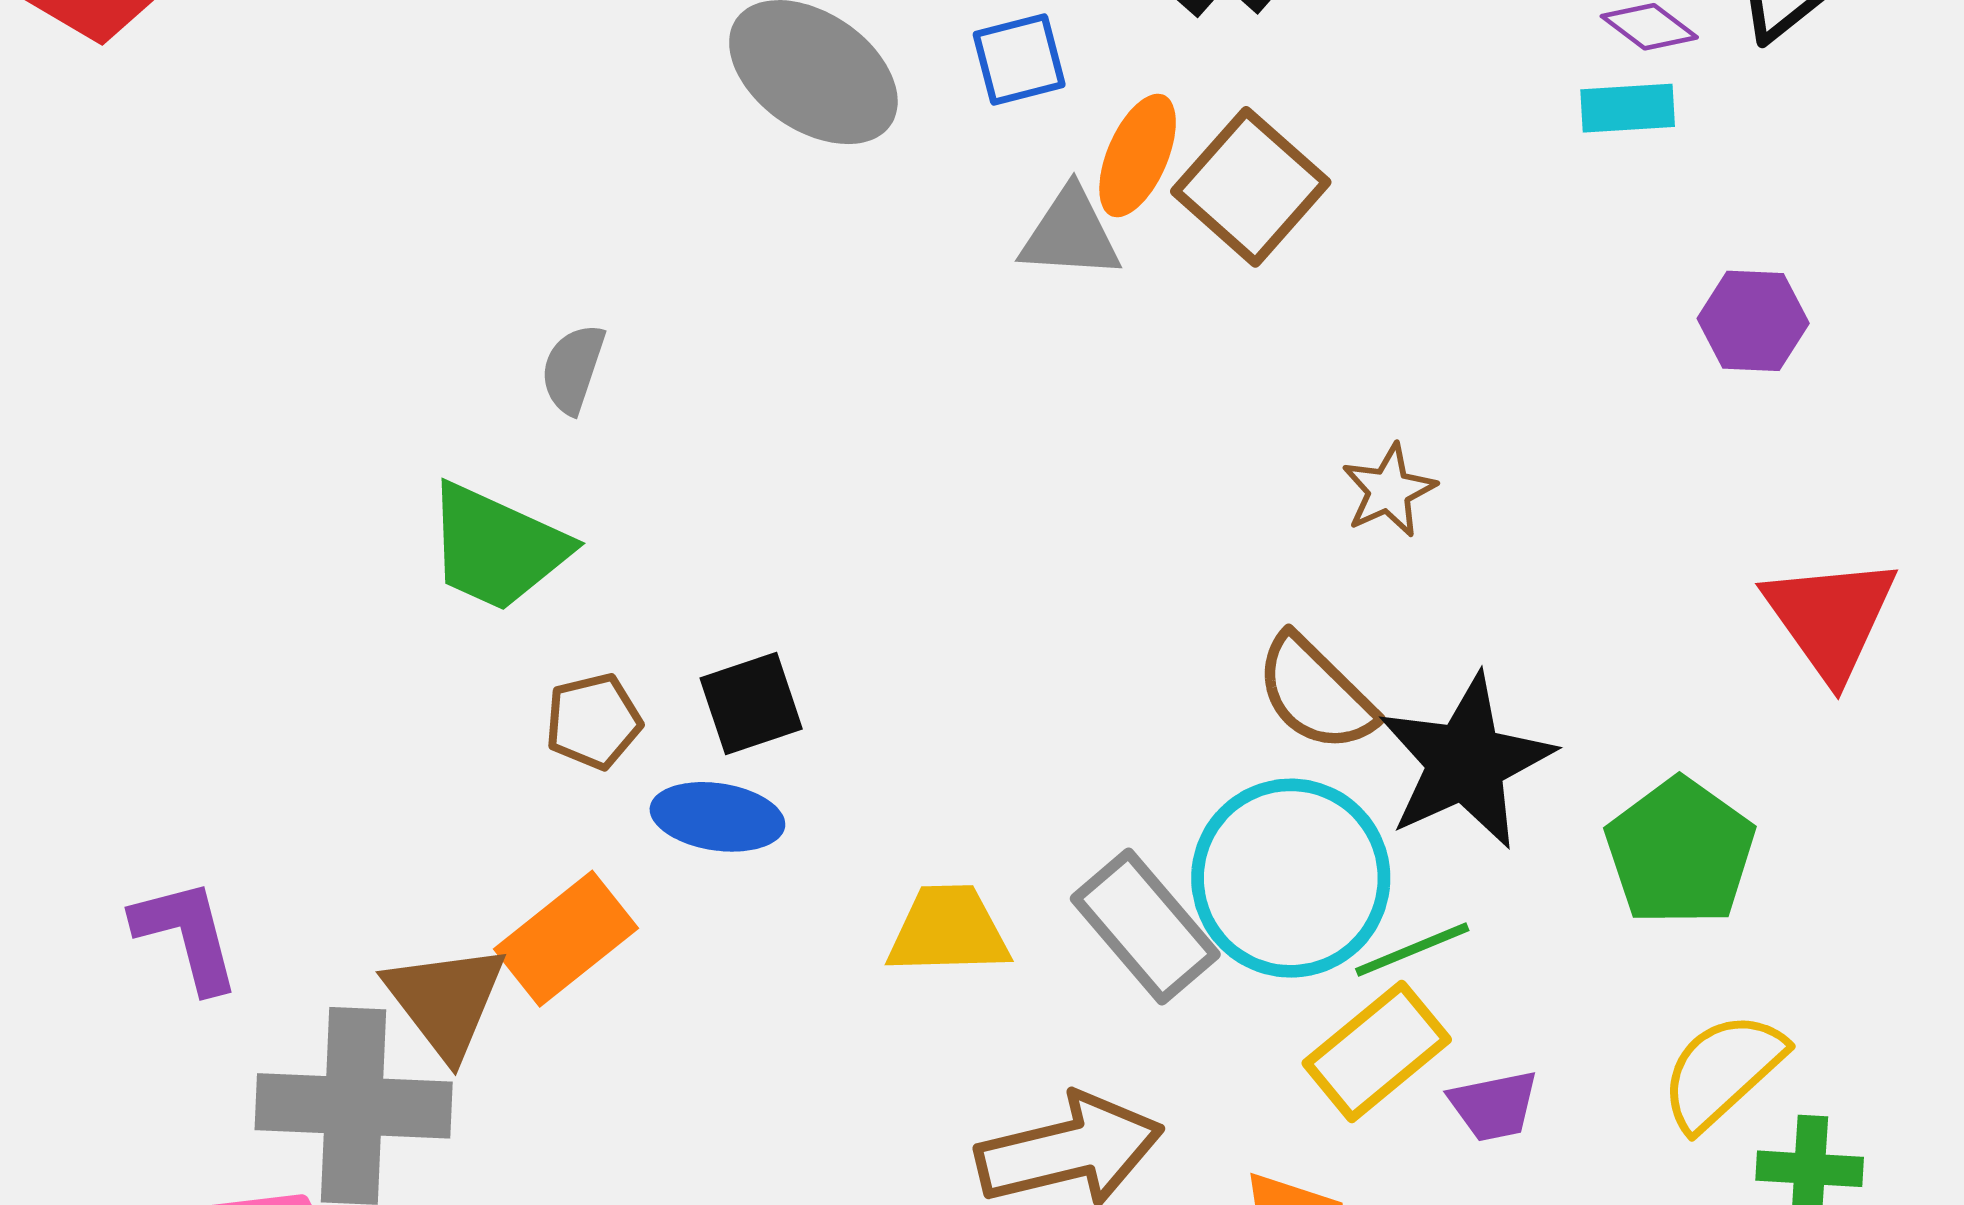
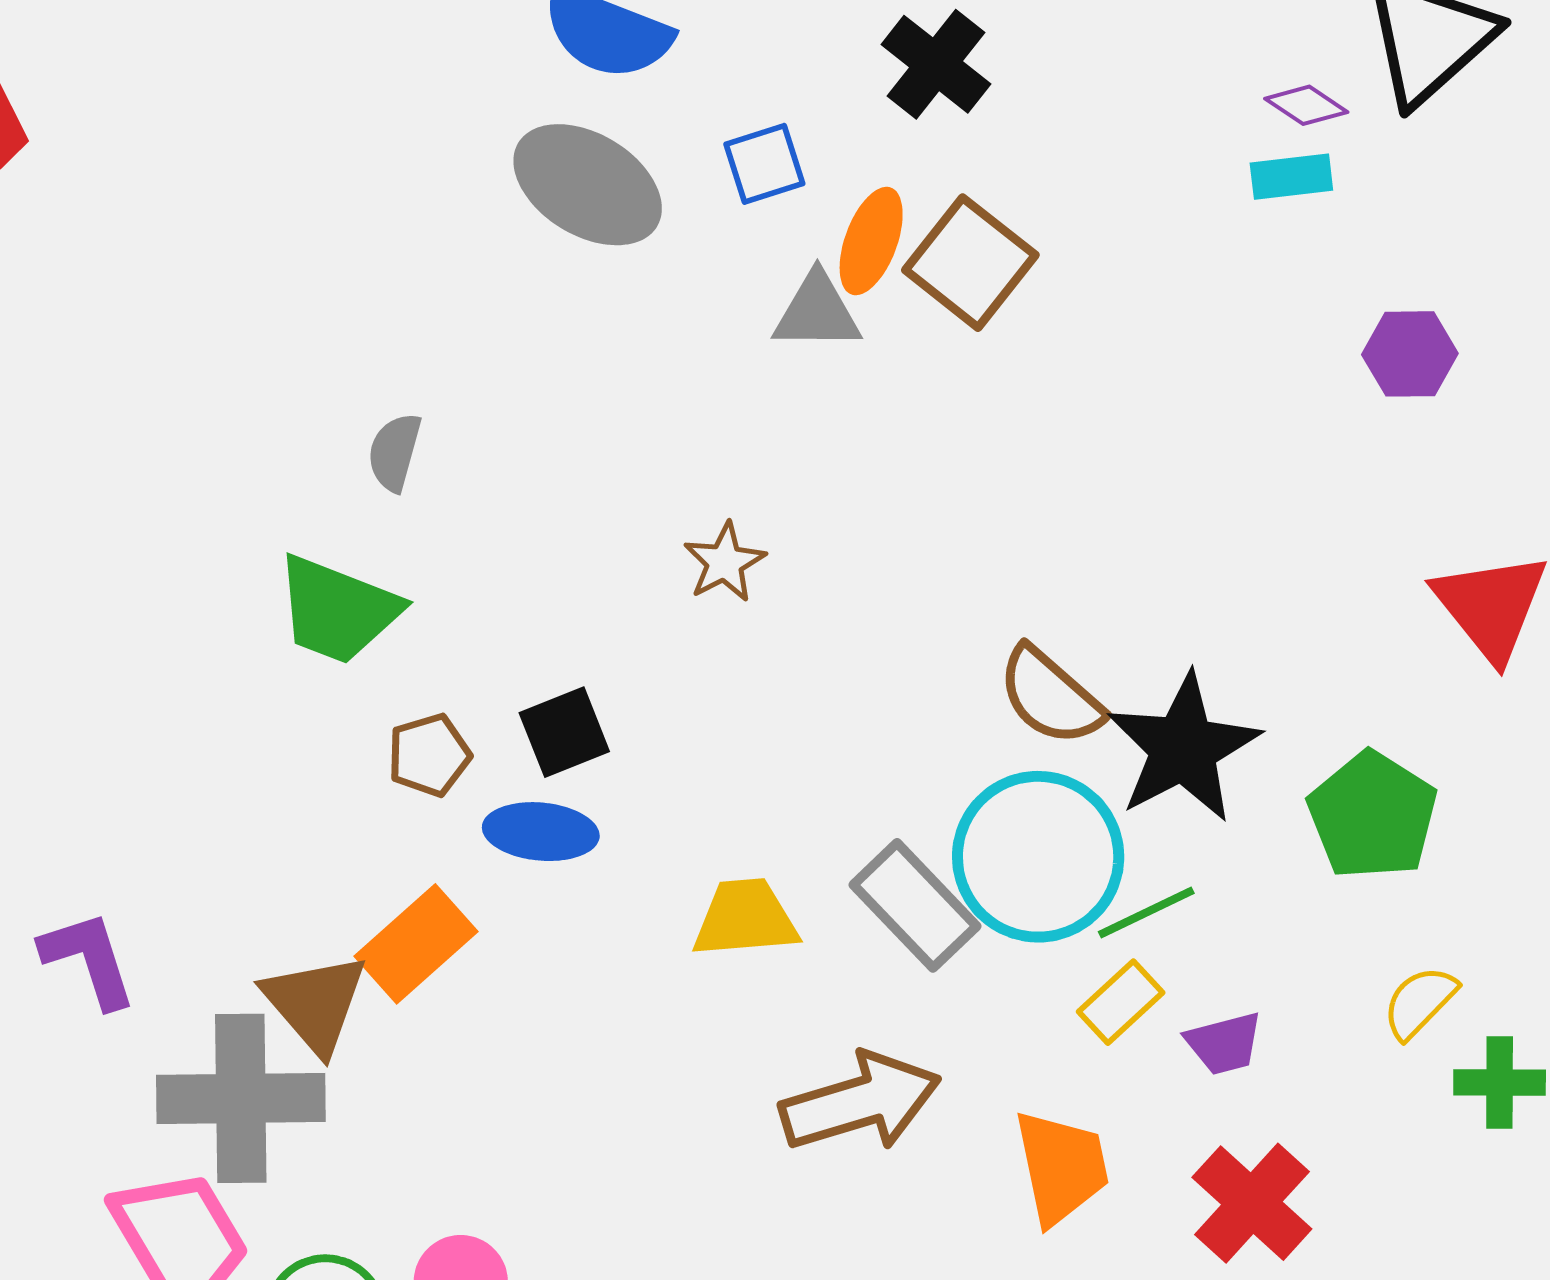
brown star: (1389, 490) -> (725, 562), moved
yellow rectangle: (1377, 1051) -> (1121, 1002), size x0.7
yellow semicircle: (1722, 1071) -> (1420, 1002), size x0.7

